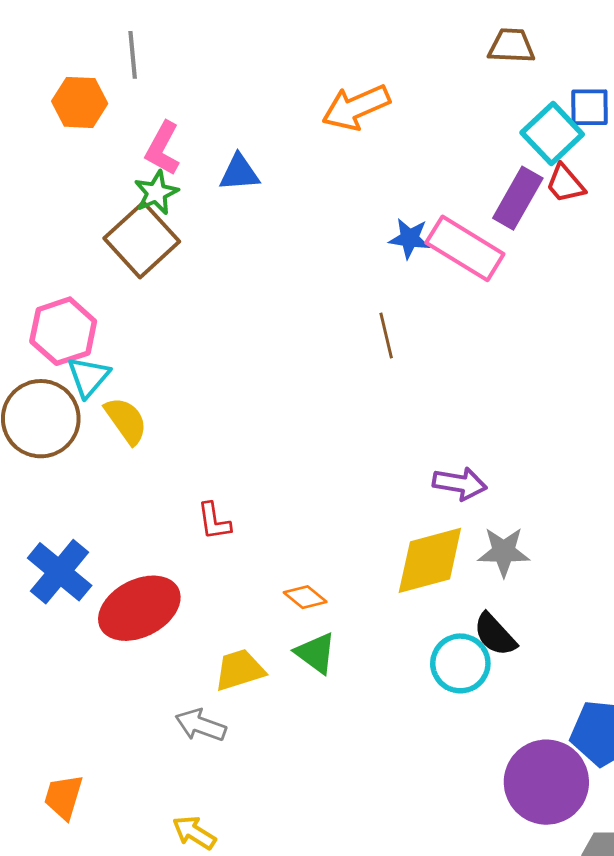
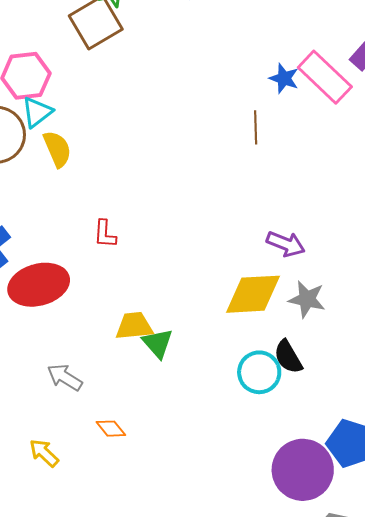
blue star: (410, 238) -> (284, 78), moved
orange diamond: (305, 597) -> (111, 429), moved
yellow trapezoid: (239, 670) -> (134, 326), moved

